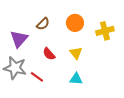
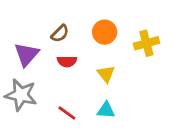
red semicircle: (49, 54) -> (67, 61), moved, turned -48
red line: (37, 77) -> (67, 113), moved

